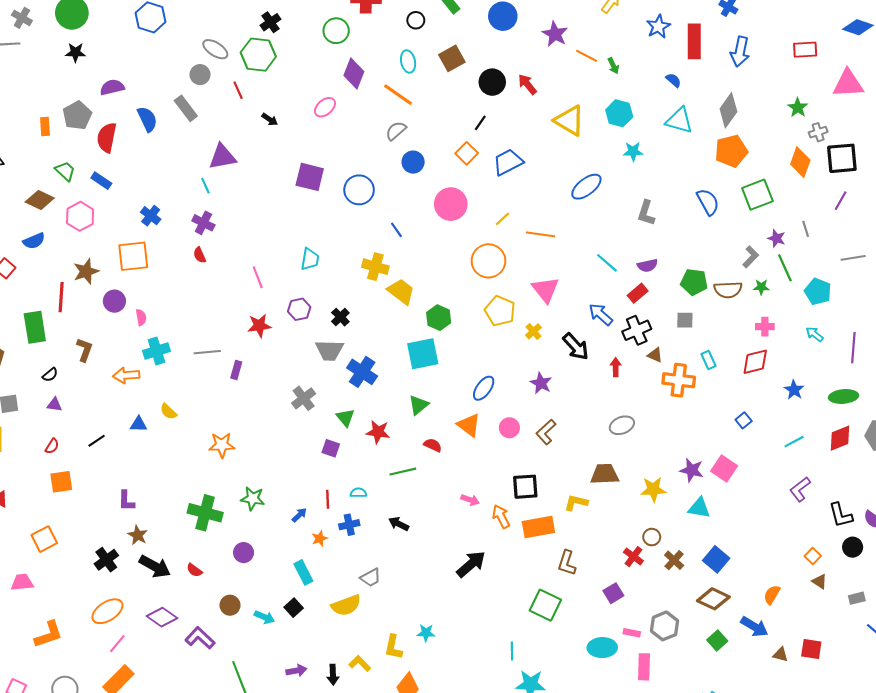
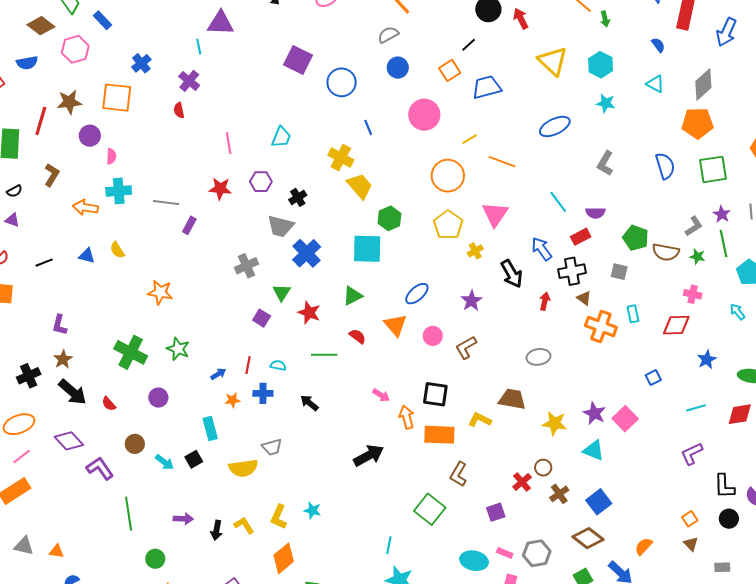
cyan triangle: (679, 121) -> (655, 84), size x0.7

